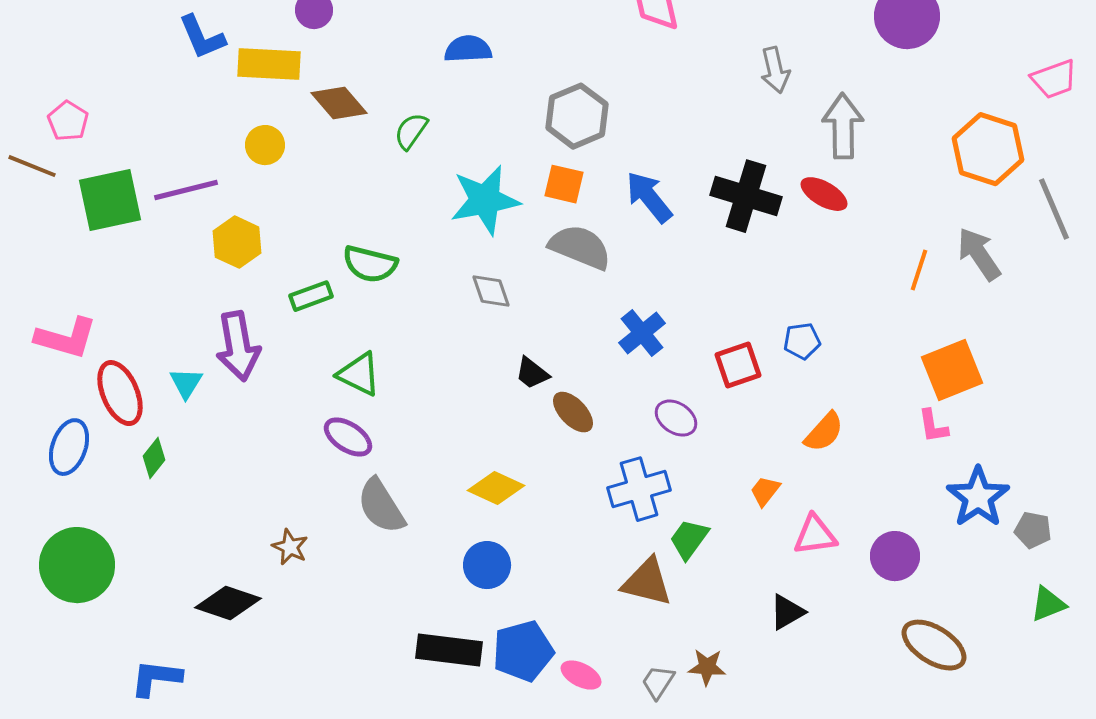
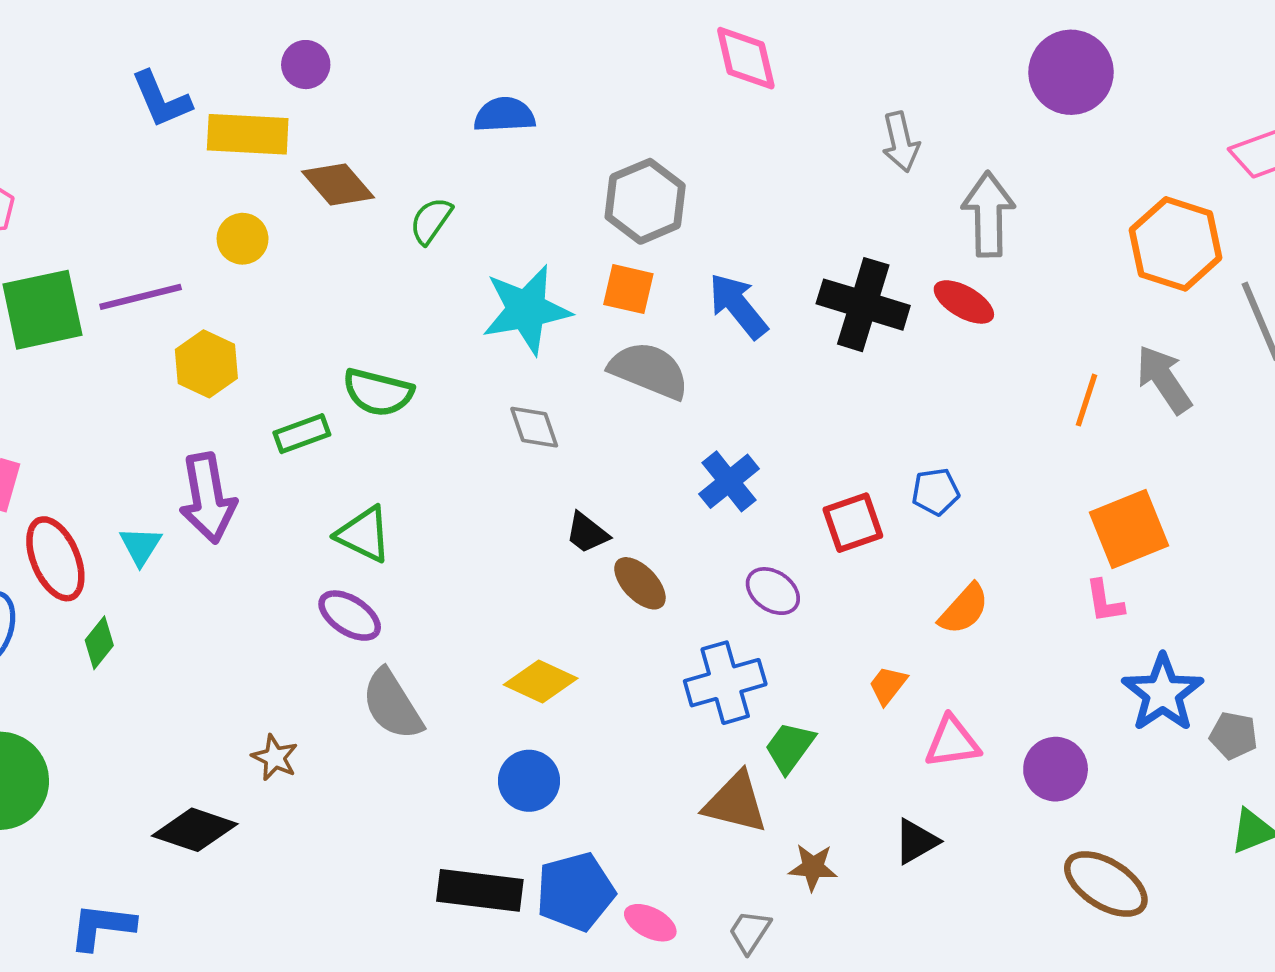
brown star: (707, 667) -> (813, 867), moved

